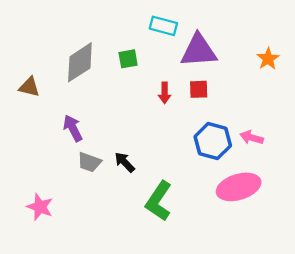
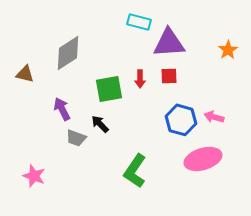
green square: (128, 59) -> (109, 89), moved, size x1.6
black arrow: (125, 162) -> (100, 124), moved

